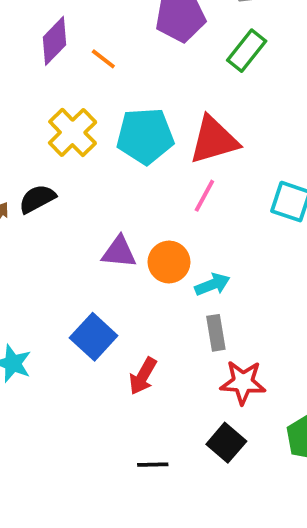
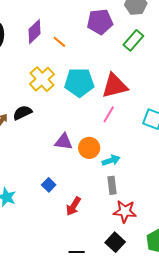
blue square: (94, 337) -> (49, 185), size x0.6

